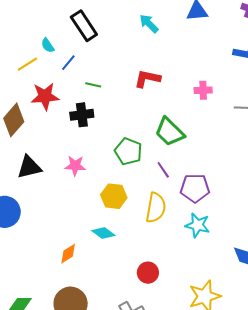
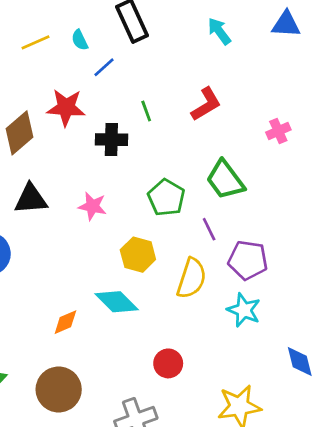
yellow line: (27, 64) -> (36, 42), moved
red L-shape: (147, 79) -> (206, 104), turned 128
green line: (93, 85) -> (146, 111), moved, turned 49
pink cross: (203, 90) -> (278, 131), turned -30
cyan diamond: (103, 233) -> (117, 302), size x1.4

